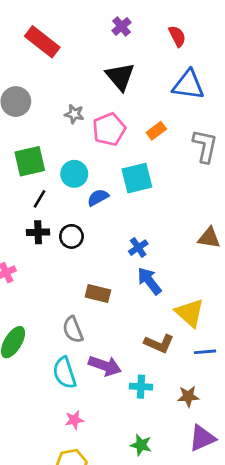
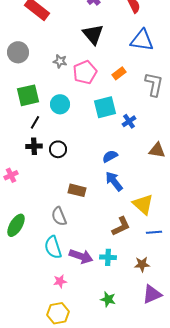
blue semicircle: (98, 197) -> (110, 156), moved
blue cross: (138, 248) -> (129, 121), moved
brown L-shape: (159, 344) -> (121, 226), turned -50
purple arrow: (105, 366) -> (81, 256), moved

